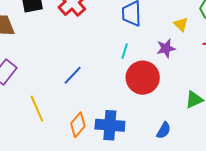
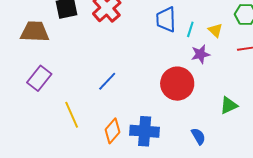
cyan line: (125, 51) -> (190, 29), moved
blue semicircle: (164, 130) -> (198, 136), turned -60

